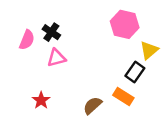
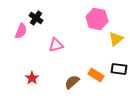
black cross: (51, 32) -> (36, 18), moved
pink triangle: (56, 58) -> (56, 45), moved
black rectangle: (135, 72) -> (119, 69), moved, turned 63

